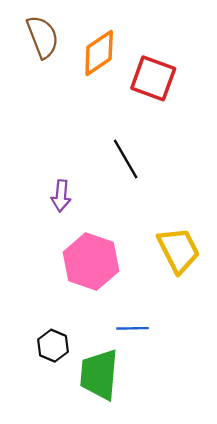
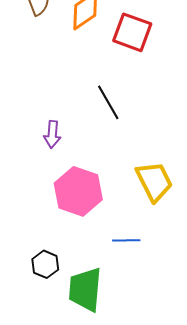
blue line: (132, 328) -> (126, 240), moved

